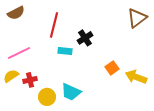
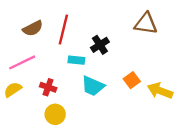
brown semicircle: (16, 13) -> (33, 28), moved
brown triangle: (137, 18) -> (146, 24), moved, turned 45
red cross: (30, 80) -> (48, 87), moved, turned 32
cyan trapezoid: (71, 92) -> (93, 86), moved

